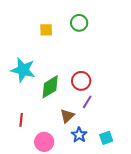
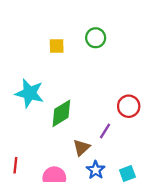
red circle: (81, 81) -> (129, 106), moved
red line: (21, 120) -> (15, 165), moved

